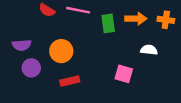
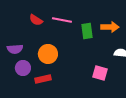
red rectangle: (70, 81) -> (43, 79), moved

